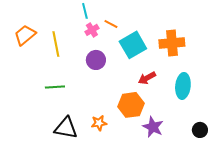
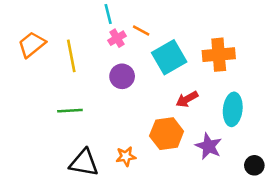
purple star: (153, 127) -> (209, 146), moved

